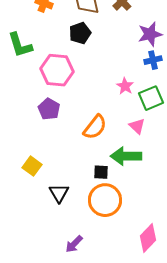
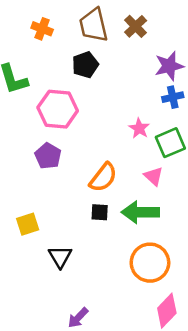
yellow square: (32, 166) -> (28, 224), turned 36
black square: (101, 172) -> (100, 212), moved
orange circle: (105, 200) -> (150, 263), moved

